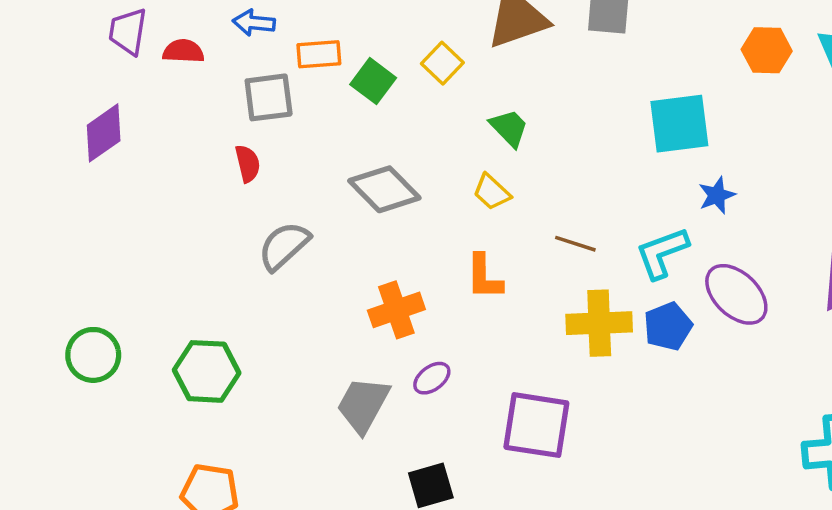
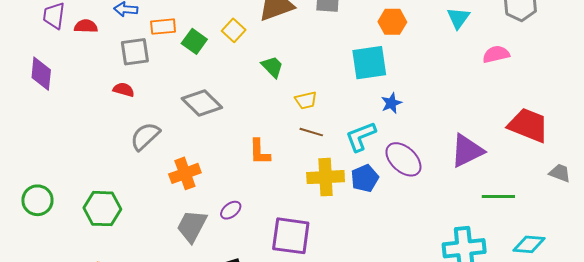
orange hexagon: (767, 50) -> (392, 22), moved
purple diamond: (104, 133) -> (41, 74), turned -48
red semicircle: (248, 164) -> (124, 90), turned -60
yellow trapezoid: (492, 192) -> (306, 100), moved, turned -55
orange cross: (396, 310) -> (185, 173), moved

